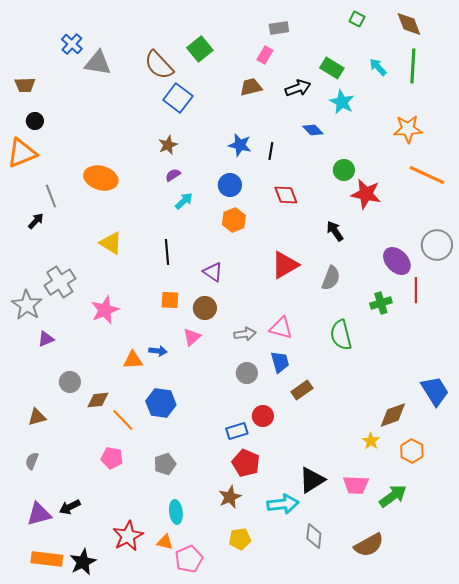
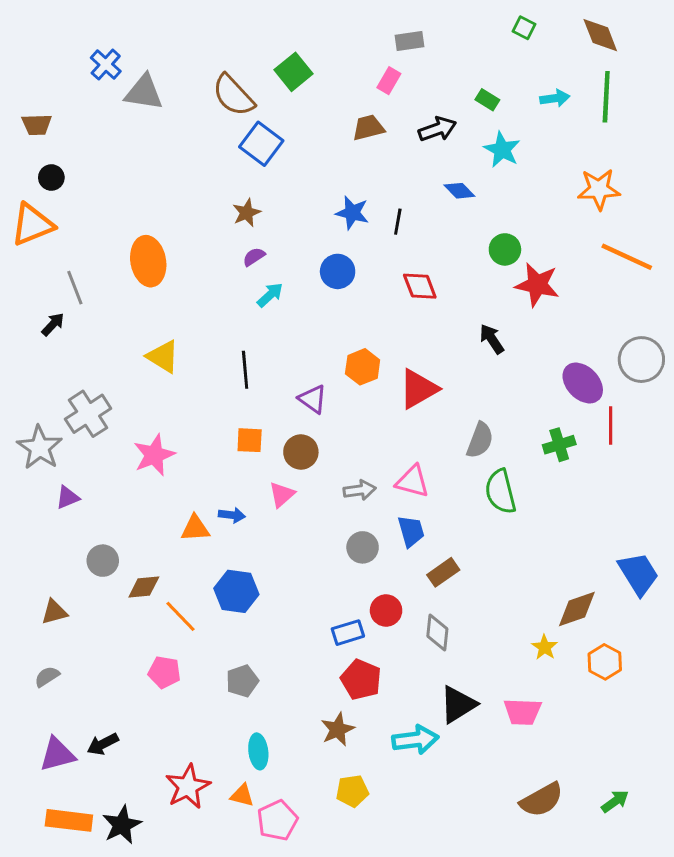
cyan arrow: (378, 67) -> (555, 98), turned 126
green rectangle: (332, 68) -> (487, 100), size x0.7
orange ellipse: (101, 178) -> (148, 261), turned 64
orange hexagon: (234, 220) -> (363, 367), moved
gray semicircle: (331, 278) -> (480, 440), moved
gray semicircle: (32, 461) -> (47, 677), turned 36
green arrow: (393, 496) -> (615, 801), moved, size x0.7
gray diamond: (314, 536) -> (437, 633), moved

